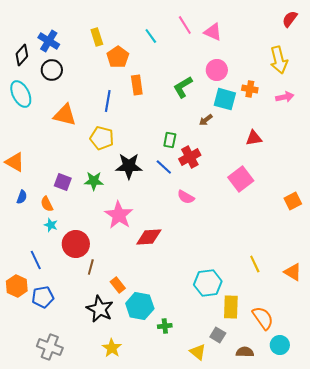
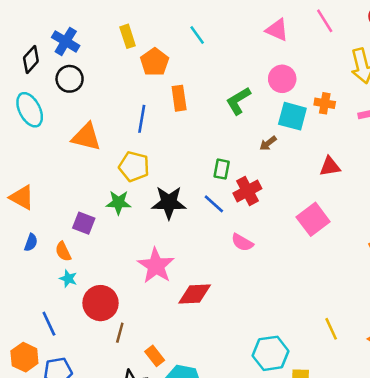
pink line: (185, 25) -> (325, 21), moved
green star: (94, 181) -> (119, 203), moved

